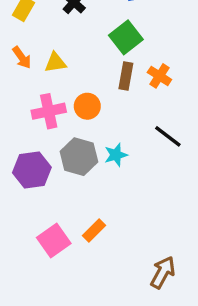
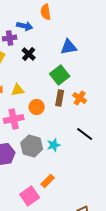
orange circle: (87, 106) -> (37, 107), moved
orange rectangle: (94, 230) -> (48, 181), moved
pink square: (54, 240) -> (30, 196), moved

